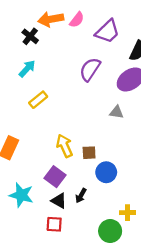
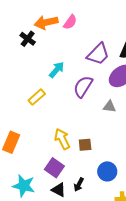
purple trapezoid: (107, 31) -> (98, 54), moved
cyan arrow: (27, 69) -> (57, 70), moved
purple semicircle: (90, 69) -> (83, 87), moved
blue circle: (106, 172) -> (107, 171), moved

